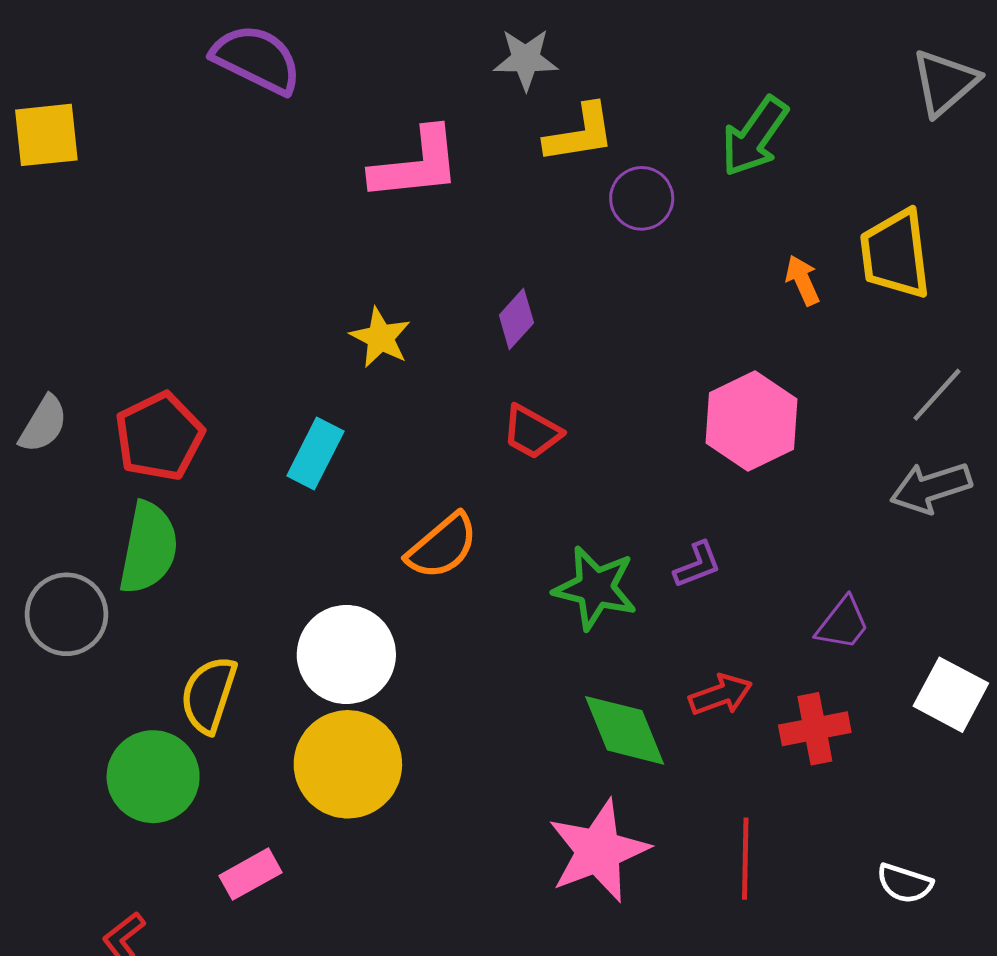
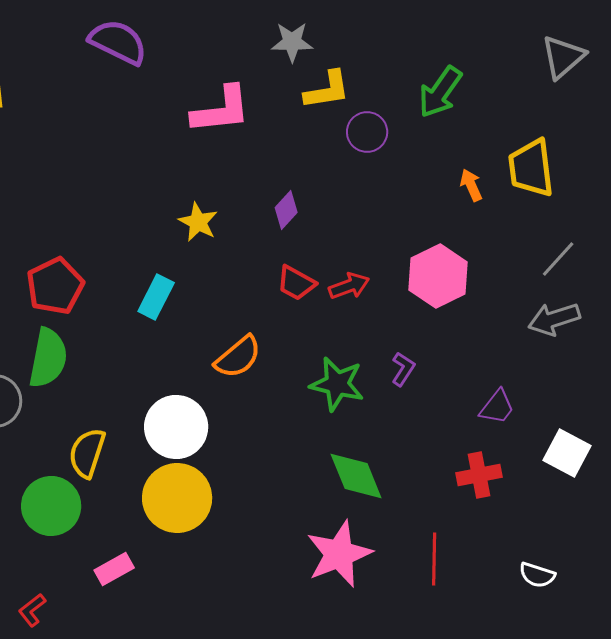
purple L-shape: (697, 565) -> (403, 369), turned -36
red arrow: (721, 695) -> (349, 286), moved

